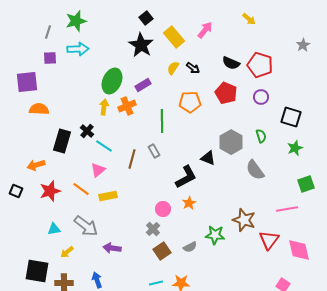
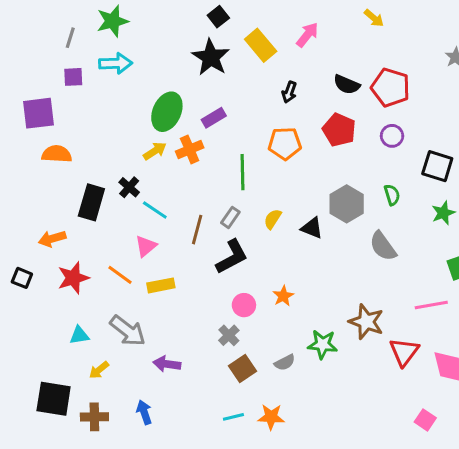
yellow semicircle: (173, 68) -> (273, 219), moved
black arrow: (193, 68) -> (289, 92), turned 72
yellow arrow: (104, 107) -> (155, 151), turned 49
gray rectangle: (154, 151) -> (230, 217), turned 64
black L-shape: (186, 177) -> (232, 257), moved

